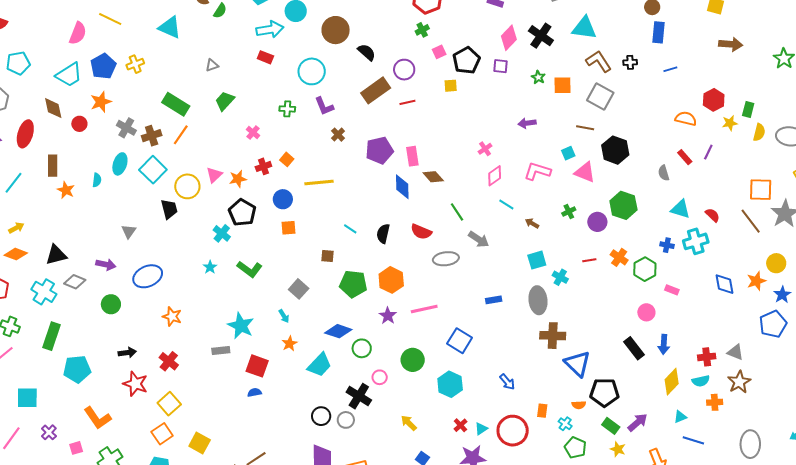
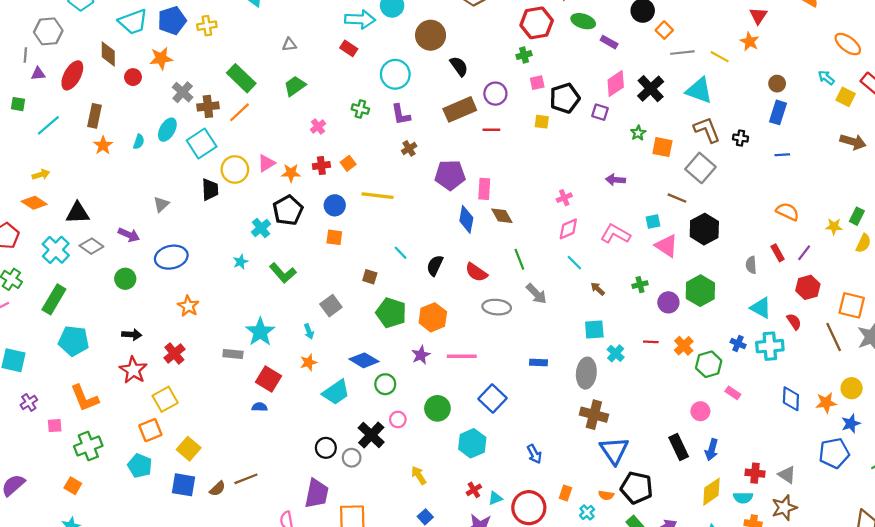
red hexagon: (714, 100) -> (808, 287), moved

